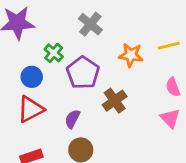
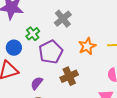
orange star: (131, 55) -> (87, 46), turned 30

